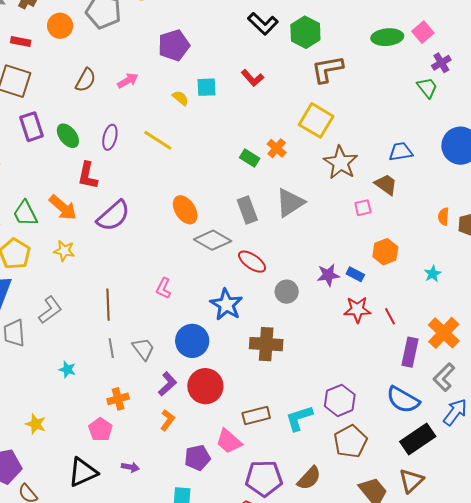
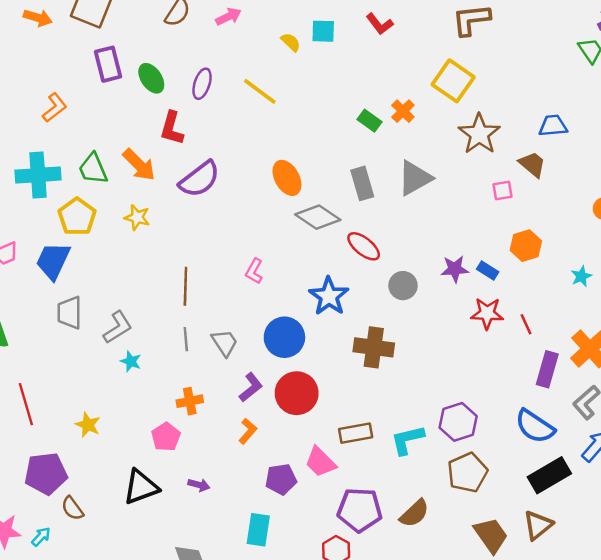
gray L-shape: (50, 310) -> (118, 327), moved

